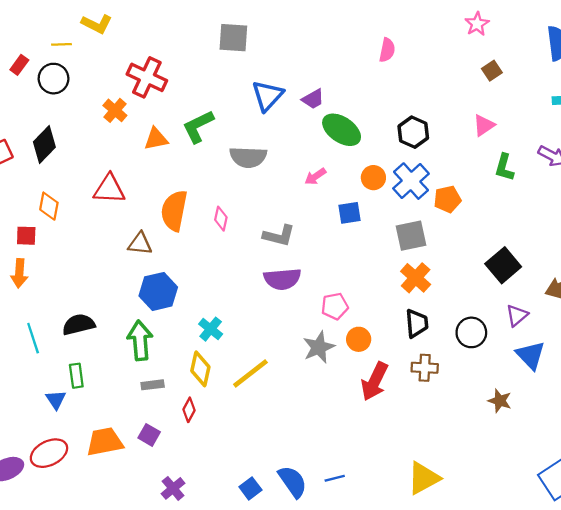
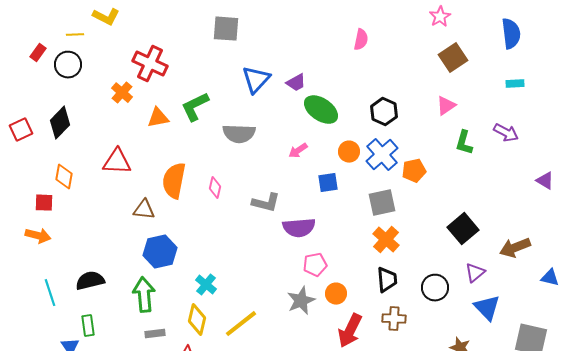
brown square: (492, 71) -> (453, 58), size x1.6
orange arrow: (19, 273) -> (38, 236), turned -80
purple semicircle: (282, 279) -> (299, 228), moved

